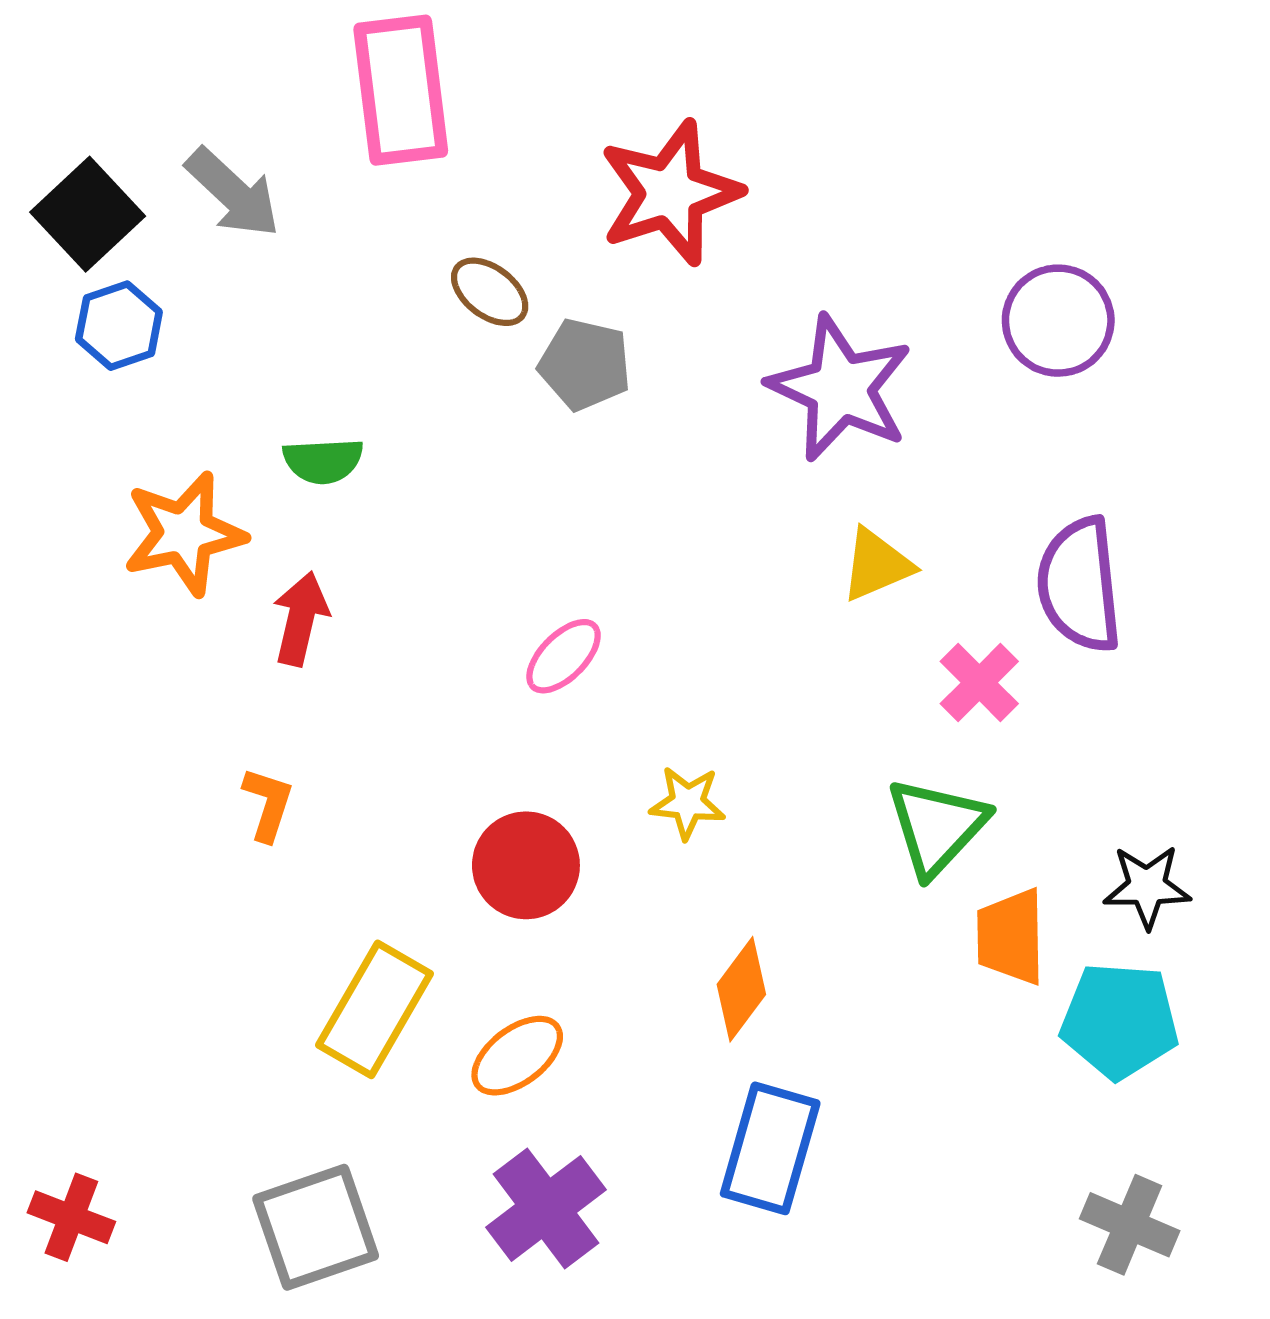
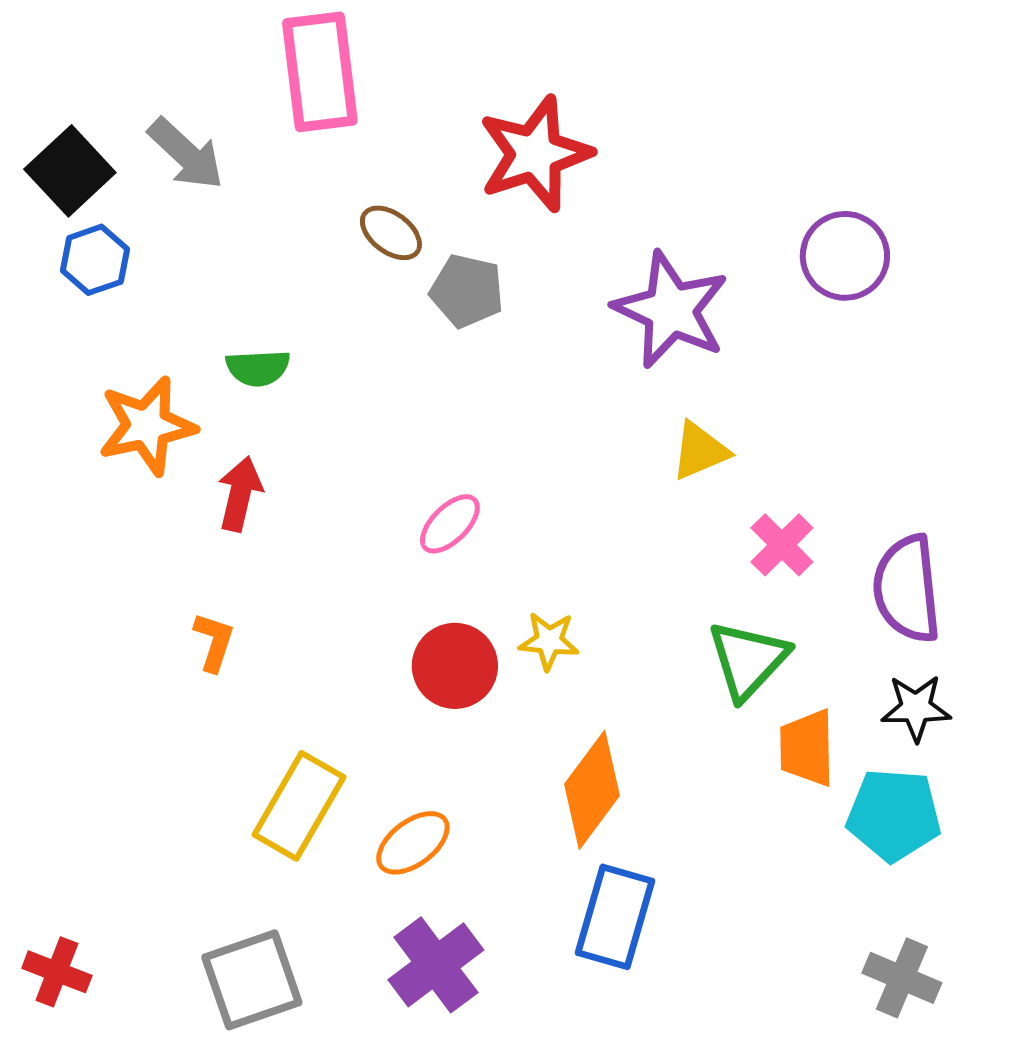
purple semicircle: (1079, 585) -> (907, 589), moved
red circle: (526, 865) -> (455, 666), moved
orange diamond: (741, 989) -> (592, 790), size x1.4

